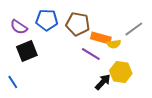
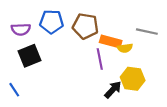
purple semicircle: (19, 27) -> (21, 29), turned -36
gray line: (134, 29) -> (147, 32), turned 48
purple line: (91, 54) -> (100, 59), turned 48

